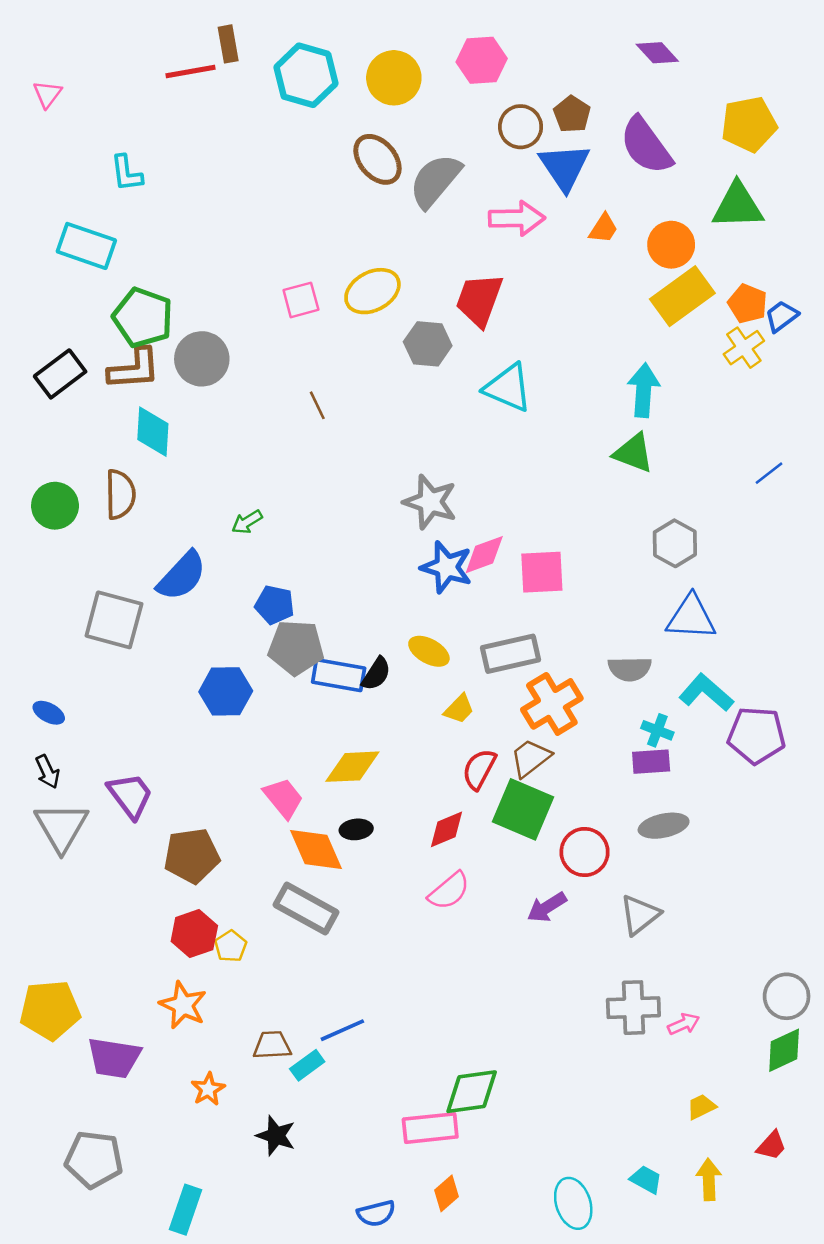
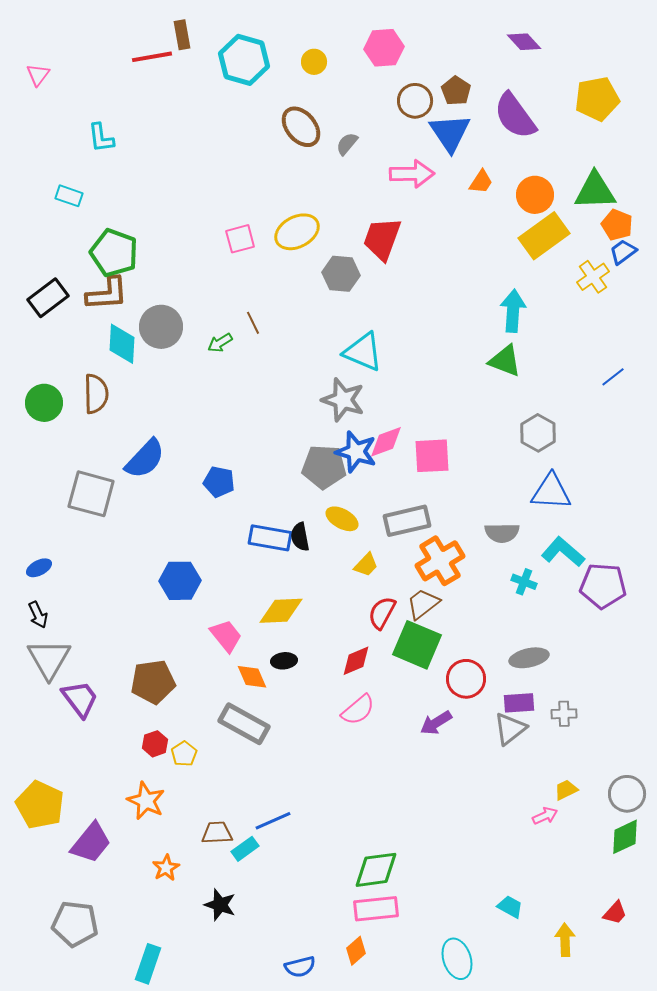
yellow circle: (394, 78) -> (314, 62), size x0.6
gray semicircle: (435, 181) -> (347, 144), size x0.5
green triangle: (738, 206) -> (595, 191), moved
cyan rectangle: (86, 246) -> (69, 196), size x0.6
orange pentagon: (748, 304) -> (617, 225), moved
gray circle: (202, 359) -> (161, 327), moved
cyan triangle: (508, 388) -> (363, 352), moved
green arrow: (247, 522) -> (220, 343), moved
gray pentagon: (296, 647) -> (324, 467), moved
black semicircle: (376, 674) -> (300, 537), turned 136
blue hexagon: (226, 691) -> (180, 581), moved
blue ellipse: (49, 713) -> (39, 568), turned -55
purple rectangle: (651, 762) -> (519, 703), moved
purple trapezoid: (130, 796) -> (80, 699), moved
orange diamond: (316, 849) -> (252, 677), size x0.7
red hexagon: (194, 934) -> (155, 744), size x0.7
gray cross: (633, 1008) -> (564, 714), moved, size x0.6
yellow pentagon: (50, 1010) -> (40, 805), turned 30
purple trapezoid: (114, 1058) -> (91, 843), turned -60
yellow trapezoid: (701, 1107) -> (566, 790), moved
pink rectangle: (430, 1128) -> (376, 909), moved
cyan trapezoid: (646, 1180) -> (510, 907), moved

